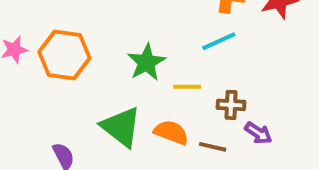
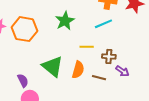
green star: (146, 62) -> (65, 21), moved
orange semicircle: (171, 132) -> (78, 70), turned 84

